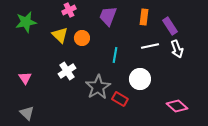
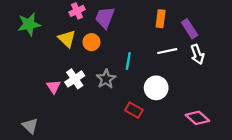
purple trapezoid: (108, 16) -> (105, 18), moved
pink triangle: (25, 78) -> (54, 87), moved
gray star: (98, 87) -> (106, 79), moved, size x0.7

